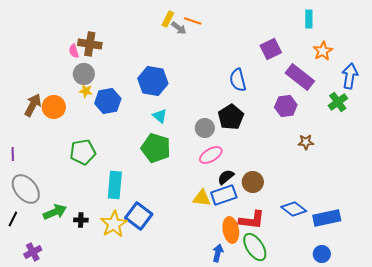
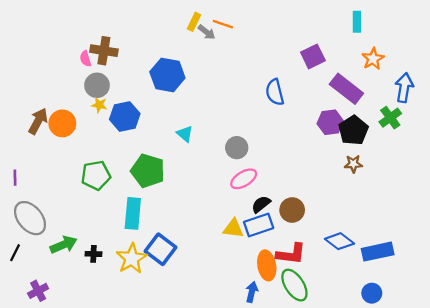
blue hexagon: (153, 81) -> (167, 75), moved
black pentagon: (231, 117) -> (353, 130), moved
green pentagon: (156, 148) -> (148, 171), moved

